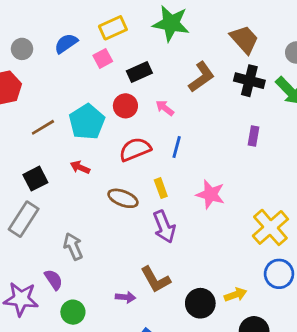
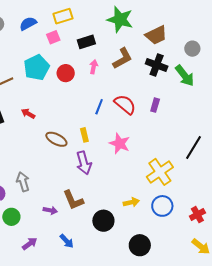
green star: (171, 23) -> (120, 19), moved
brown trapezoid: (244, 39) -> (156, 35), turned 100
black rectangle: (139, 72) -> (86, 42), moved
pink arrow: (165, 108) -> (94, 67), moved, turned 56
cyan pentagon: (87, 122) -> (37, 67), moved
red semicircle: (135, 149) -> (125, 104), moved, turned 55
gray arrow: (73, 246) -> (23, 182), moved
yellow arrow: (236, 295) -> (131, 202), moved

